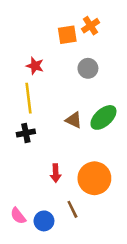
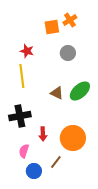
black cross: (26, 133) -> (20, 116), moved, size x1.5
brown line: (72, 209) -> (56, 162), turned 64
pink semicircle: (18, 216) -> (24, 151), moved, turned 56

